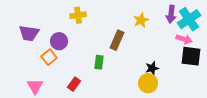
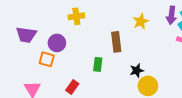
brown rectangle: (117, 40) -> (116, 42), turned -30
orange square: (49, 57) -> (47, 59), turned -35
black star: (152, 68) -> (137, 71), moved

